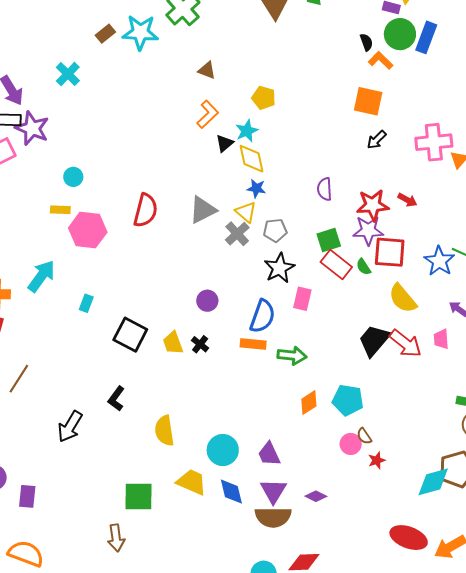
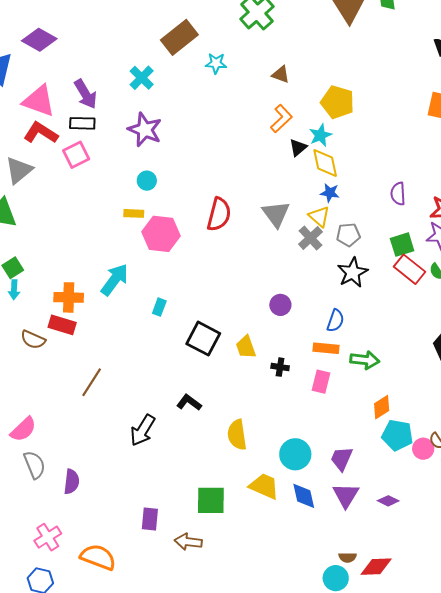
cyan star: (140, 32) -> (216, 63), moved, size x0.6
brown rectangle: (105, 34) -> (179, 37), size x1.8
yellow pentagon: (264, 98) -> (337, 102), size x1.4
purple star: (32, 128) -> (145, 130), moved
gray triangle: (203, 210) -> (276, 214), turned -40
pink rectangle: (302, 299) -> (321, 382), moved
blue semicircle: (262, 316) -> (335, 321), size x0.7
black cross: (200, 344) -> (280, 367), moved, turned -30
black L-shape: (116, 399) -> (189, 402), turned 90
cyan pentagon: (348, 400) -> (397, 435), moved
purple trapezoid: (269, 454) -> (342, 459), turned 48
purple rectangle: (27, 496) -> (150, 519), moved
brown semicircle: (273, 517) -> (347, 557), moved, size x0.5
brown arrow: (116, 538) -> (188, 542), turned 104

